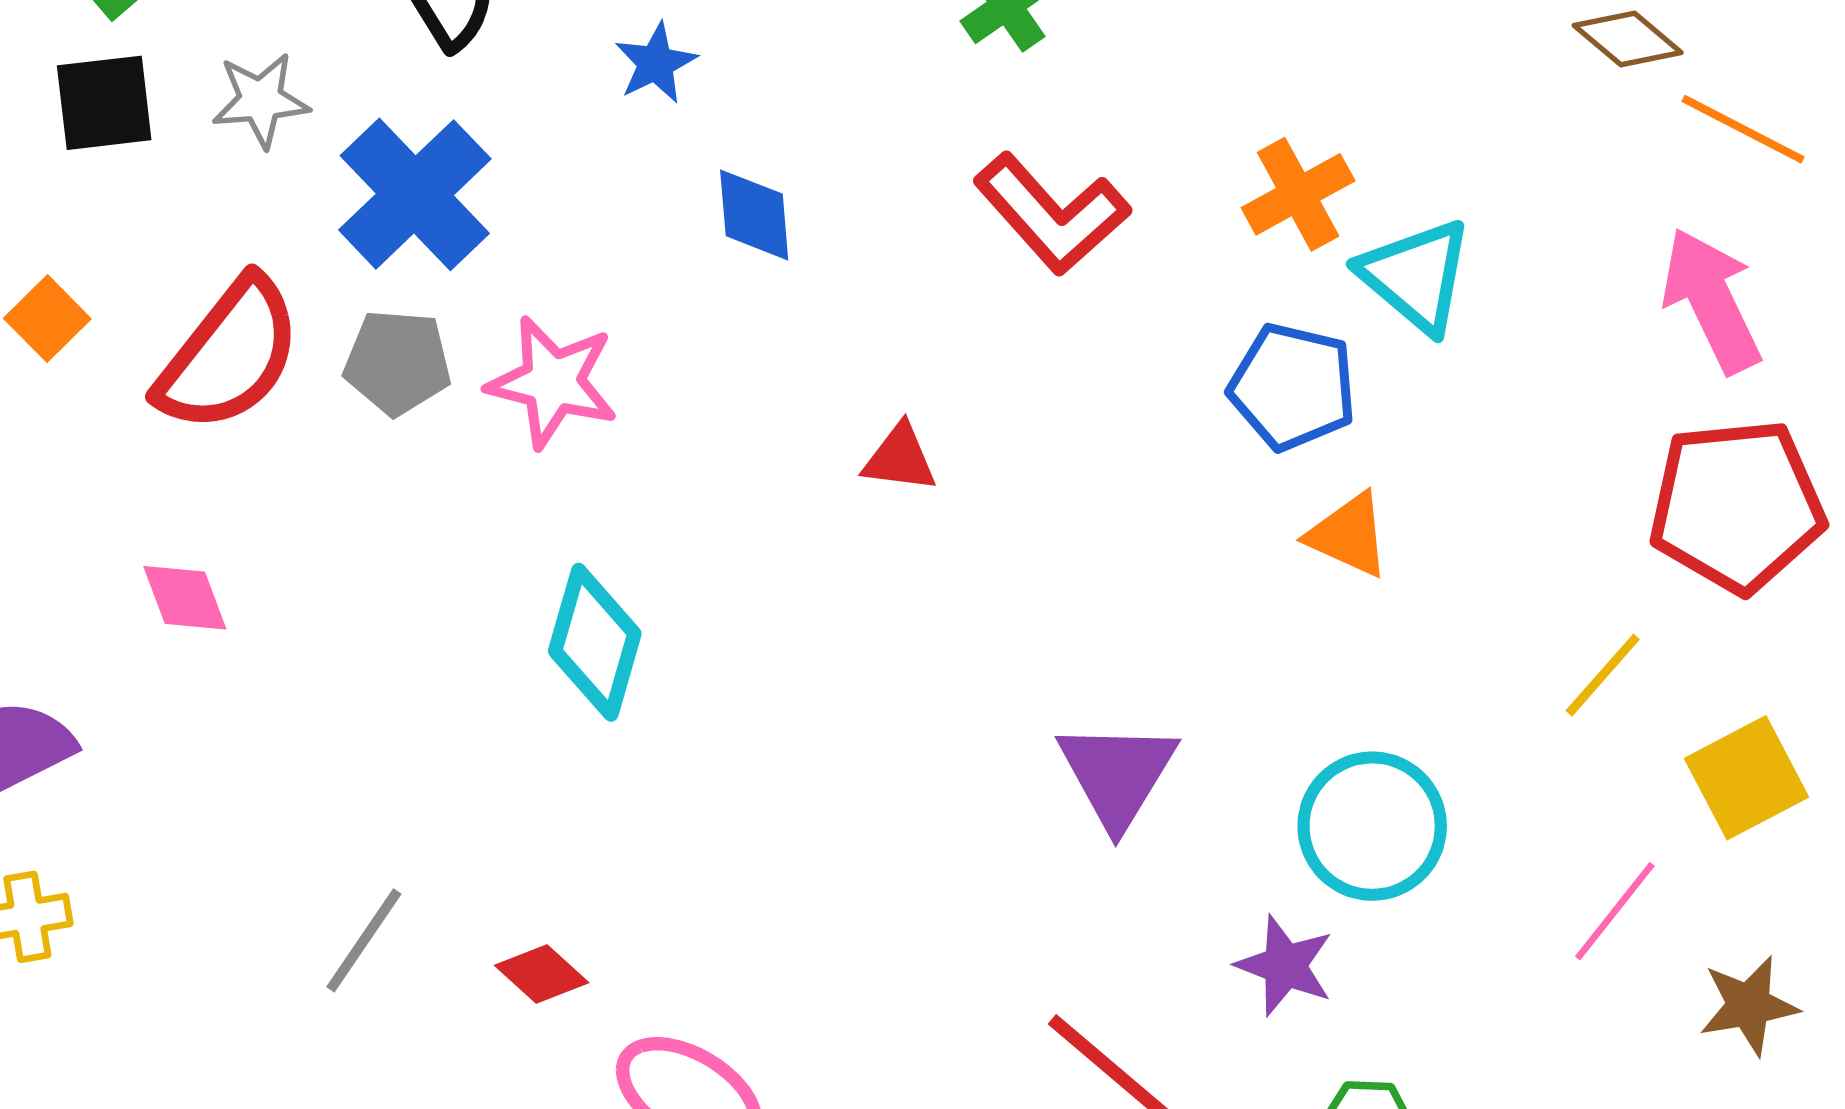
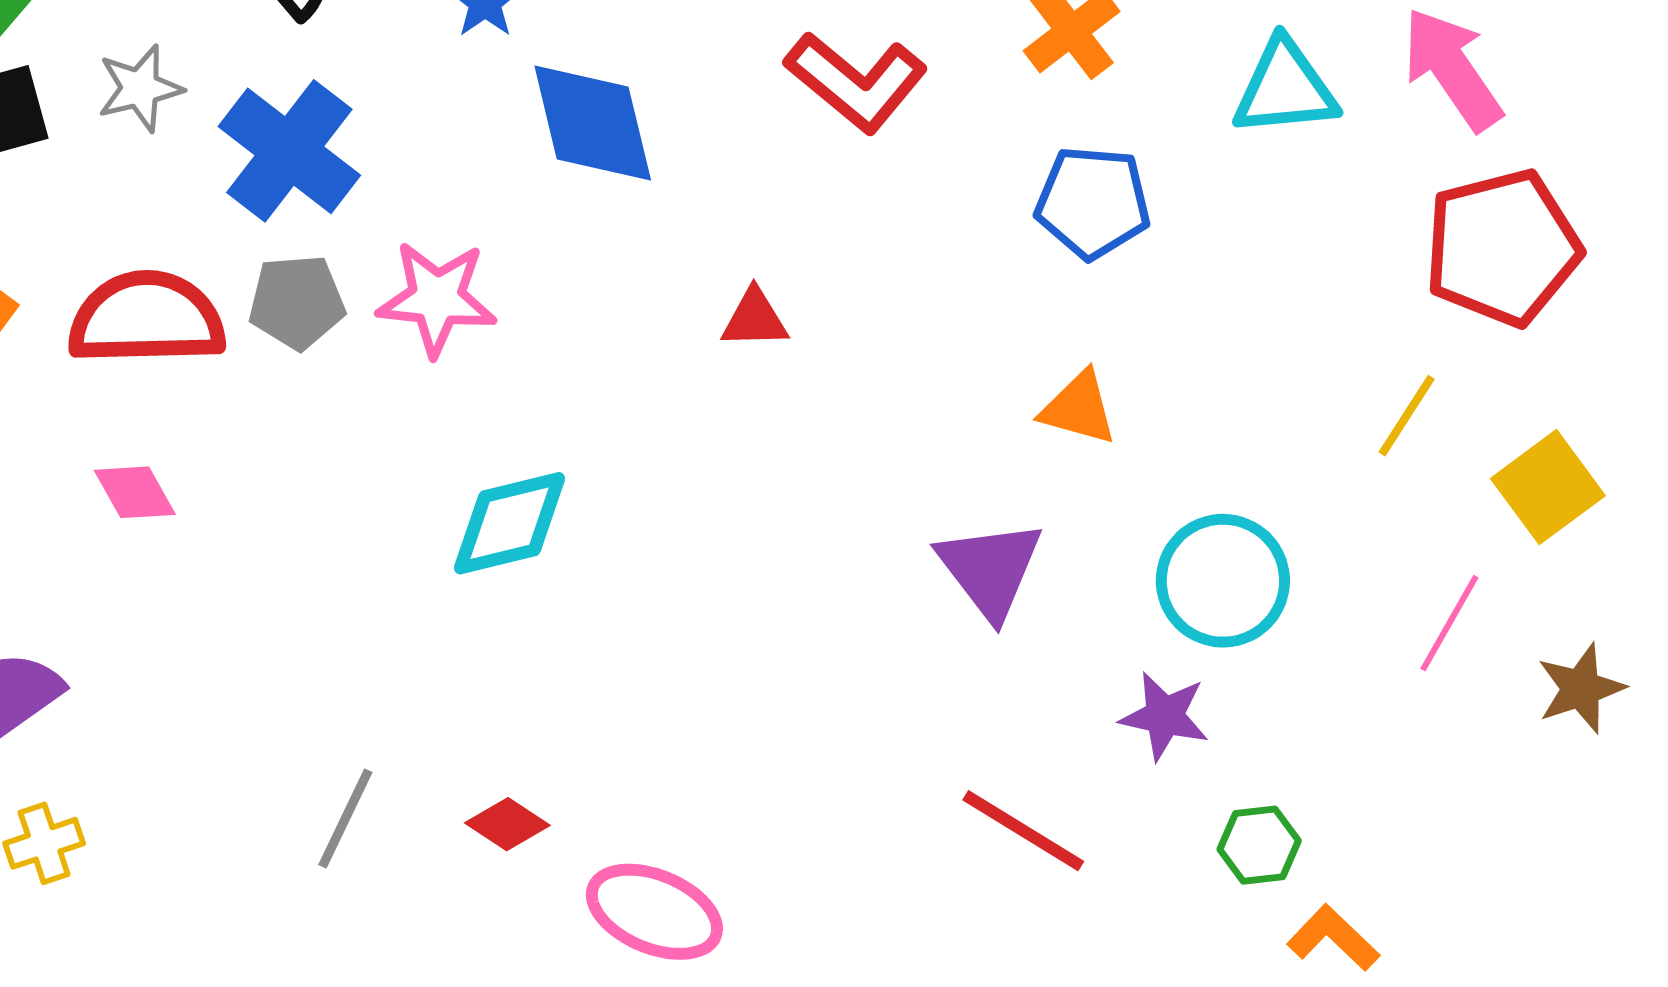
blue diamond: (754, 215) -> (593, 123), size x1.6
cyan triangle: (1416, 276) -> (1285, 88), moved, turned -37
red semicircle: (229, 355) -> (147, 318), turned -121
orange triangle: (1349, 535) -> (1079, 408), moved
pink diamond: (185, 598) -> (135, 492), moved
cyan diamond: (595, 642) -> (509, 523), turned 69

